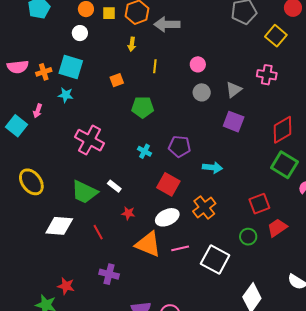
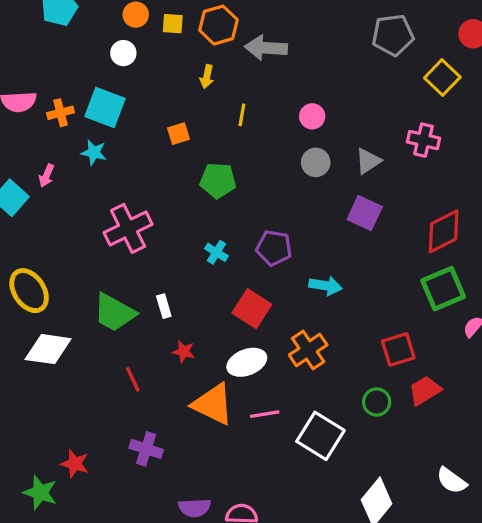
pink cross: (90, 140) -> (128, 228), turned 32
green square: (284, 165) -> (443, 289), turned 32
white rectangle: (114, 186) -> (164, 306), turned 32
white diamond: (59, 226) -> (48, 349), moved

